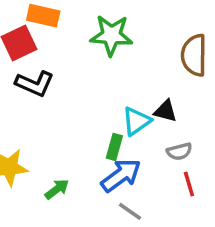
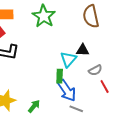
green star: (111, 35) -> (44, 16), turned -30
blue arrow: (121, 175) -> (67, 91), turned 105

